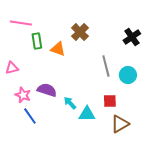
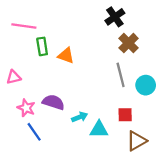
brown cross: (80, 32) -> (129, 43), moved
black cross: (132, 37) -> (115, 17), moved
cyan arrow: (70, 103) -> (80, 117), turned 112

